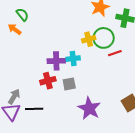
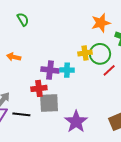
orange arrow: (15, 29) -> (14, 57), moved, turned -32
red line: (115, 53) -> (109, 70), turned -32
gray square: (69, 84) -> (49, 103), moved, size x1.5

